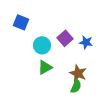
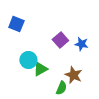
cyan circle: (42, 45) -> (28, 60), moved
green semicircle: (76, 86) -> (61, 88), moved

